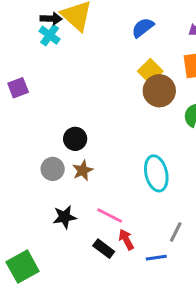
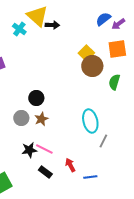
black arrow: (51, 19) -> (52, 25), moved
blue semicircle: (143, 28) -> (103, 19), moved
pink line: (110, 215) -> (44, 149), moved
gray line: (176, 232) -> (103, 141), moved
black rectangle: (104, 249) -> (45, 172), moved

